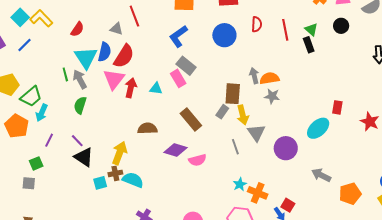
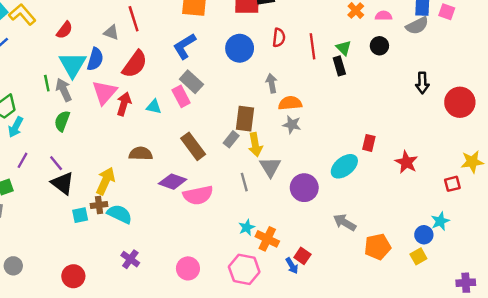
red semicircle: (124, 56) -> (135, 64), moved
gray arrow: (254, 76) -> (272, 83), moved
pink semicircle: (197, 160) -> (198, 195), size x1.4

